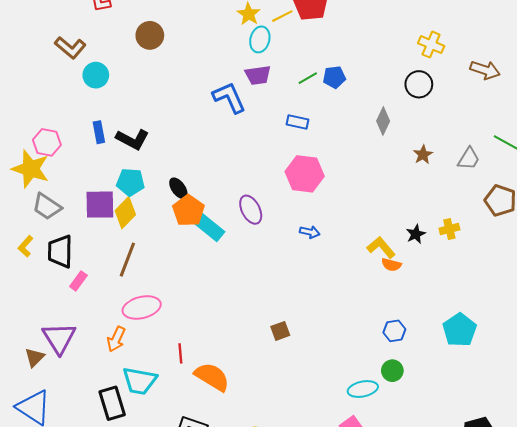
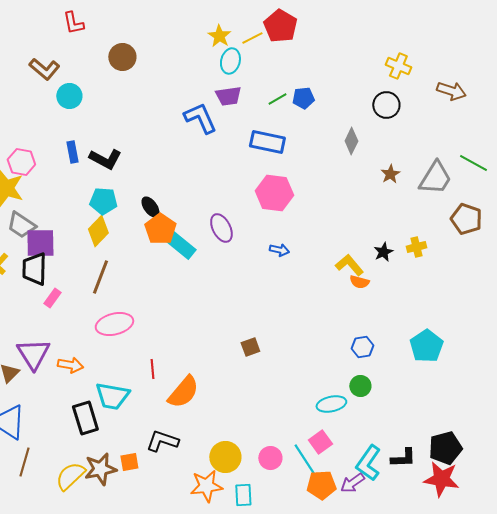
blue rectangle: (298, 122) -> (267, 142), size x1.6
gray trapezoid: (469, 159) -> (435, 178), size x1.5
purple square: (100, 205) -> (40, 243), moved
orange arrow: (116, 339) -> (70, 365), moved, turned -105
orange semicircle: (212, 377) -> (183, 392), turned 99

